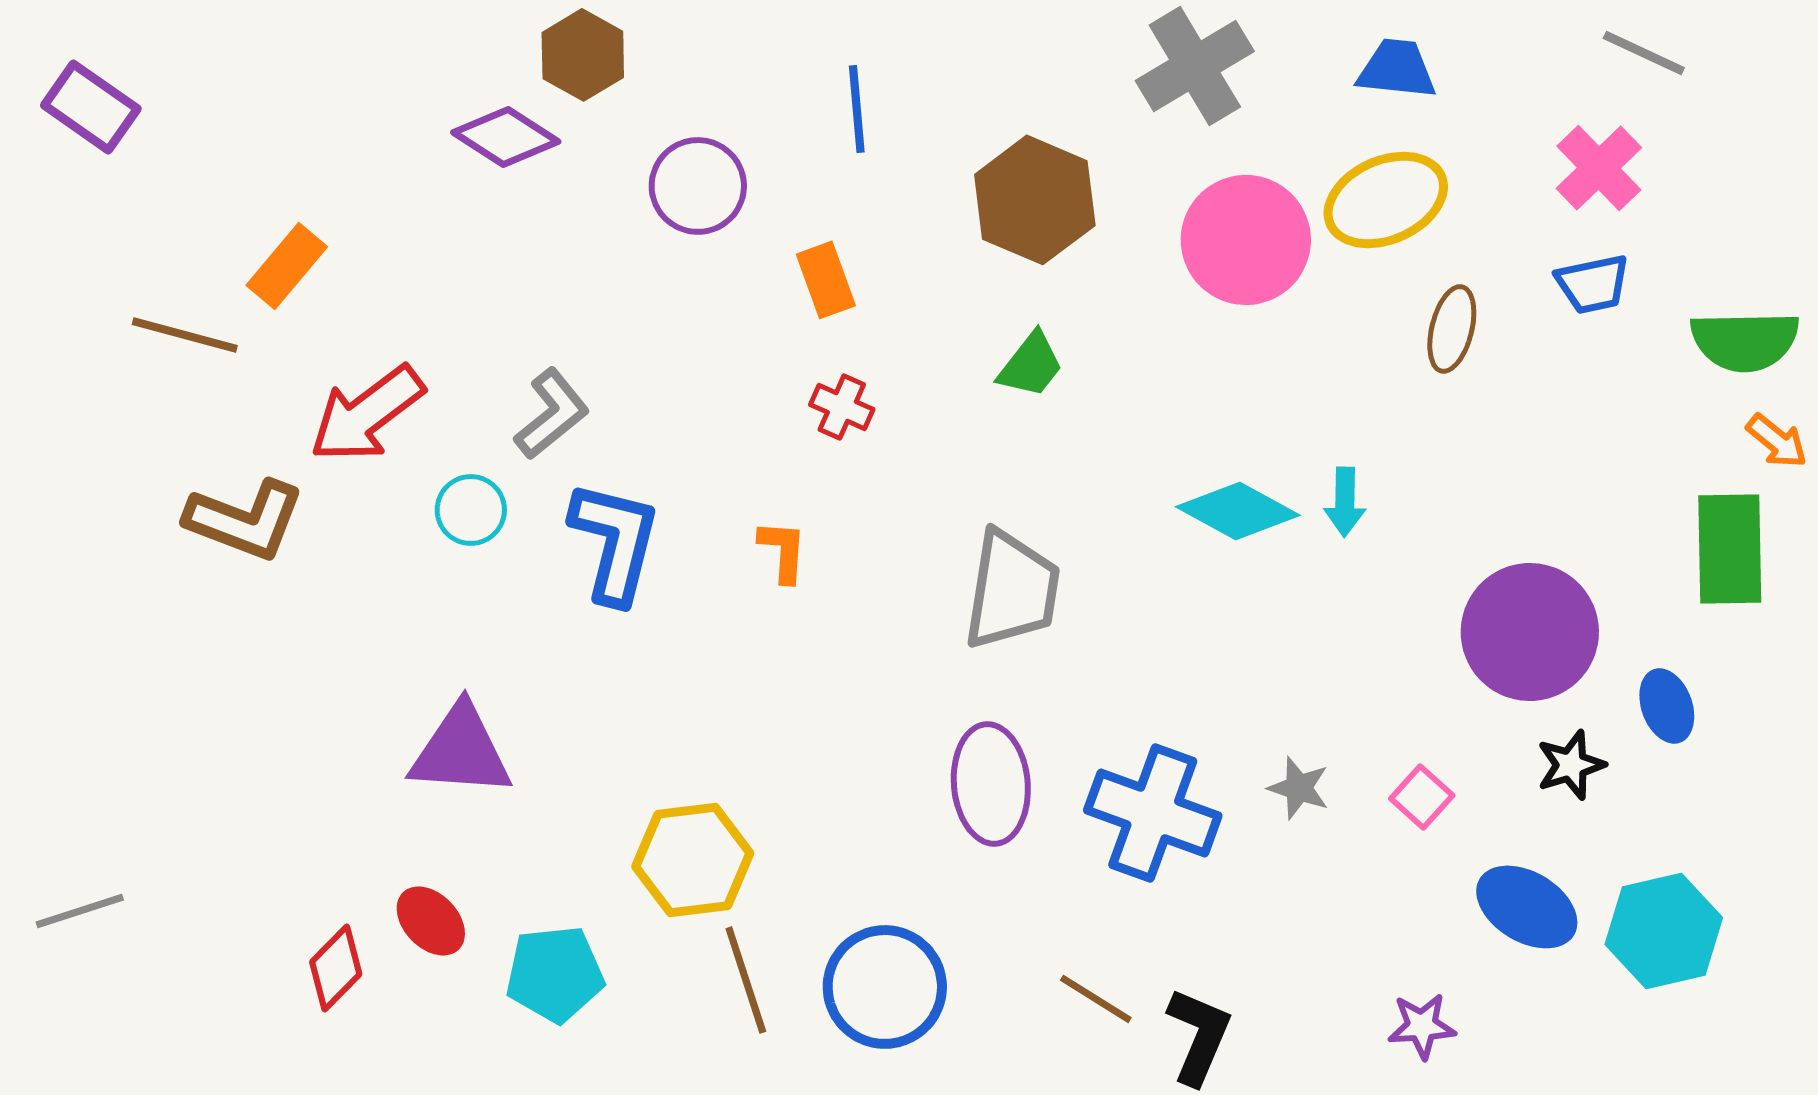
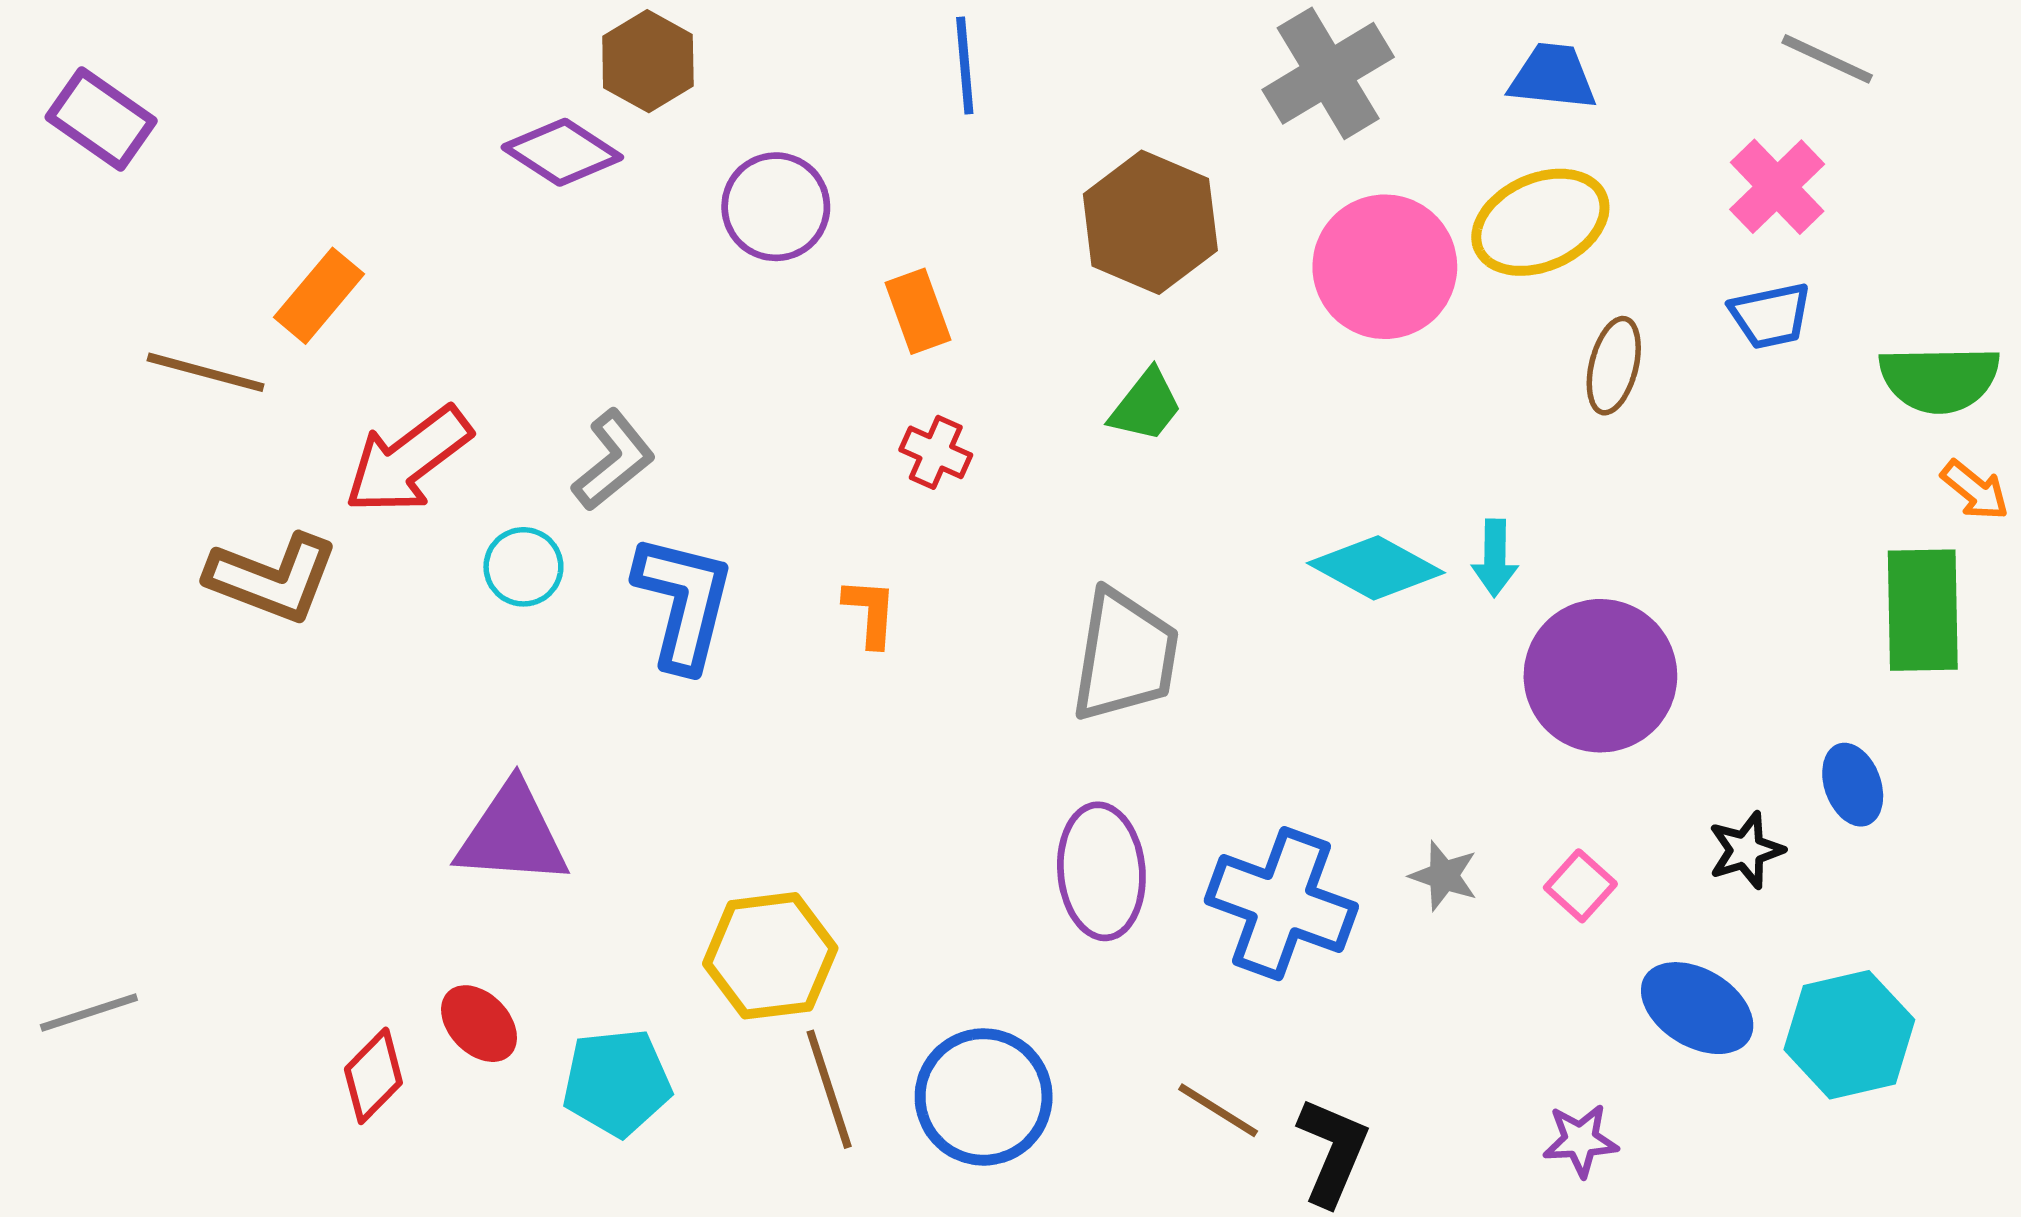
blue line: (857, 109) -> (965, 66), moved
purple circle: (1530, 632) -> (1600, 676), moved

